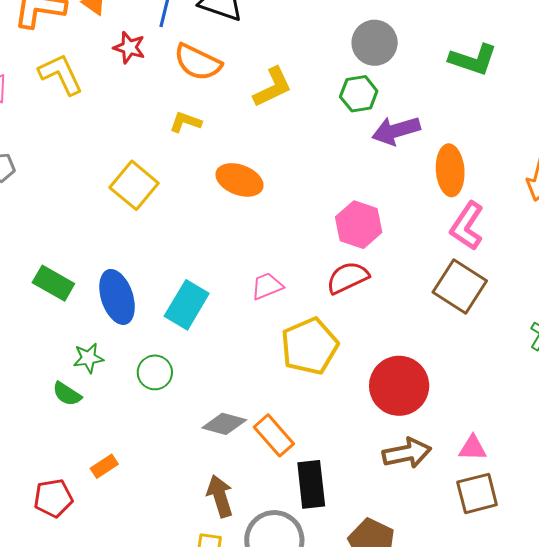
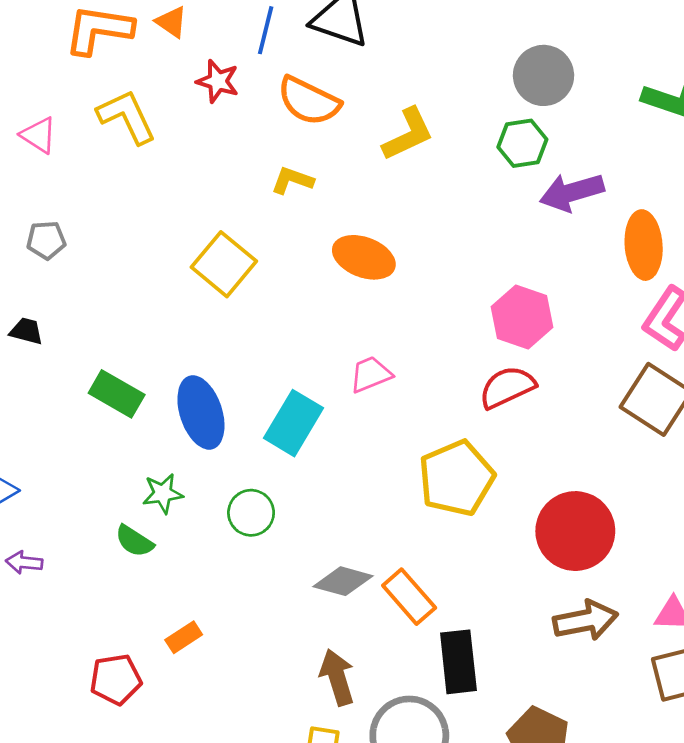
pink trapezoid: (267, 286) -> (371, 374), moved

